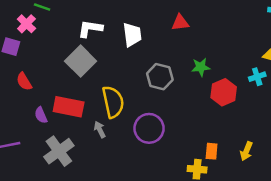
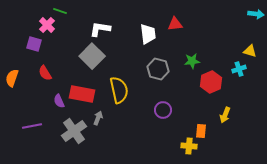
white trapezoid: (132, 35) -> (148, 34), moved
purple circle: (149, 128) -> (163, 110), moved, size x0.7
gray arrow: (100, 130) -> (98, 118), moved, turned 48
yellow arrow: (246, 151) -> (225, 115), moved

